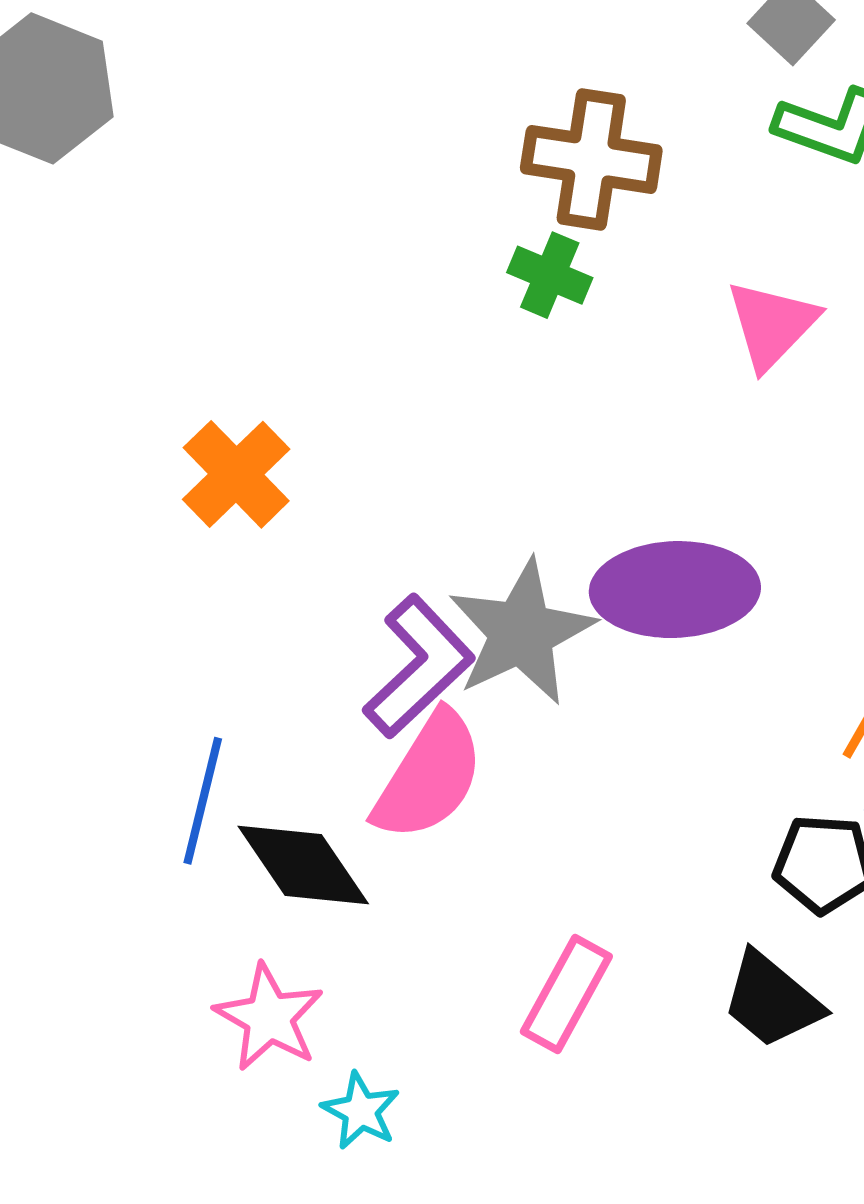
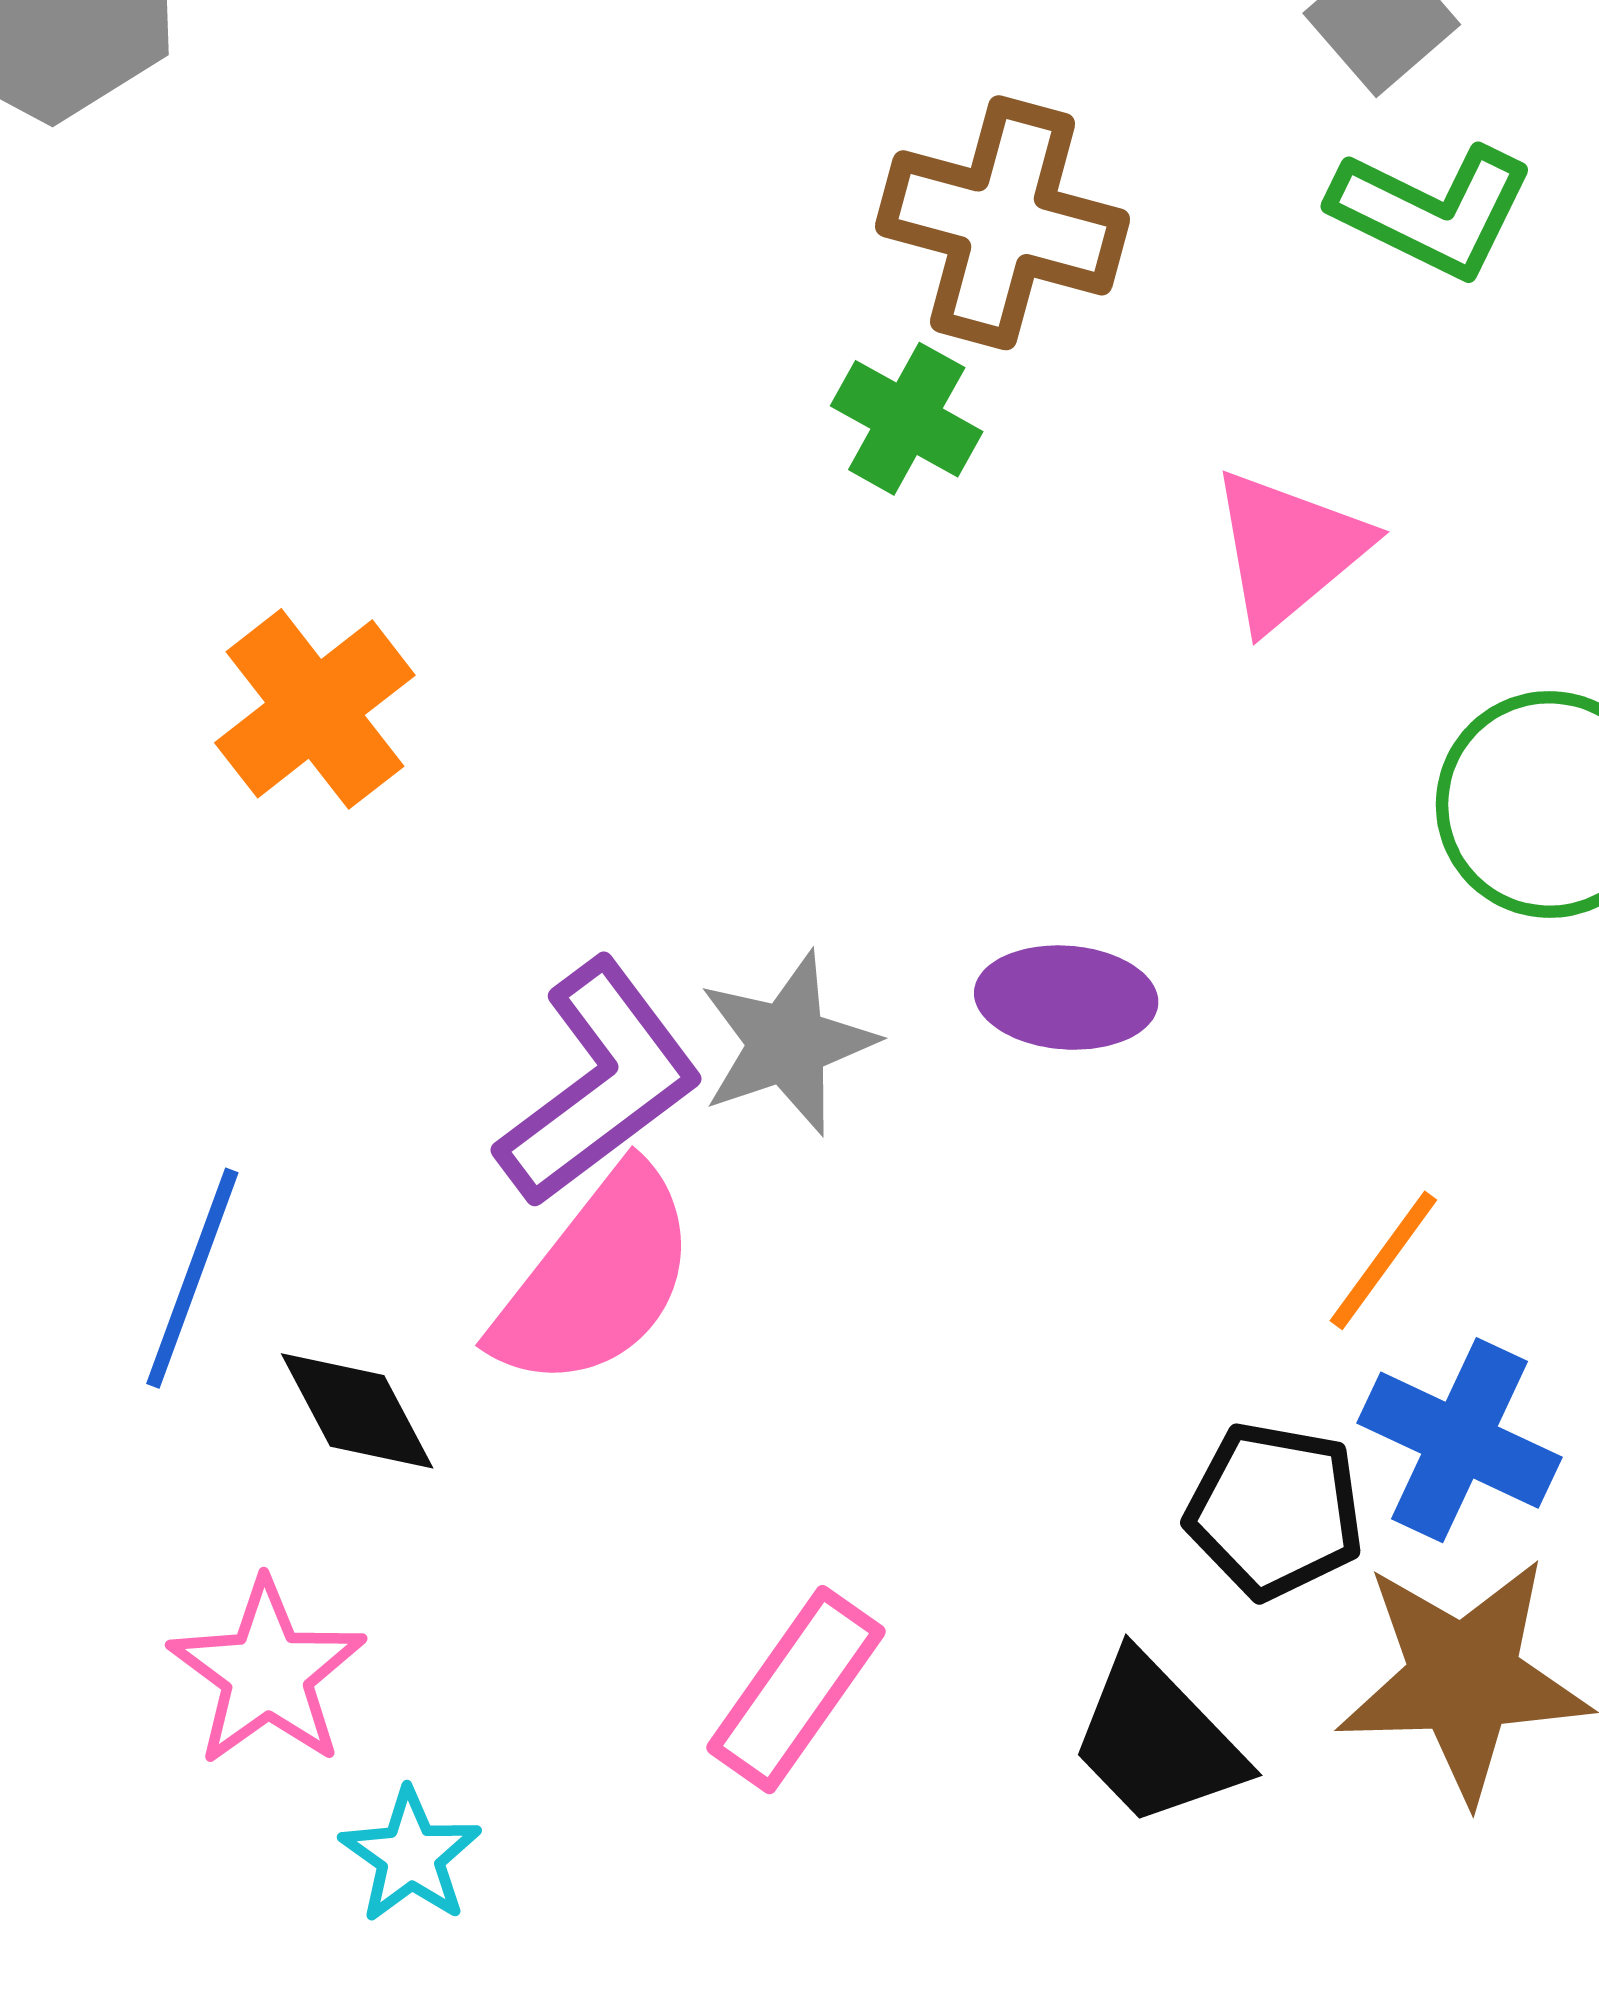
purple ellipse: (675, 590) -> (1066, 998), size x0.6
gray star: (521, 632) -> (787, 1043), size x0.7
black diamond: (303, 865) -> (357, 1411), size x0.7

